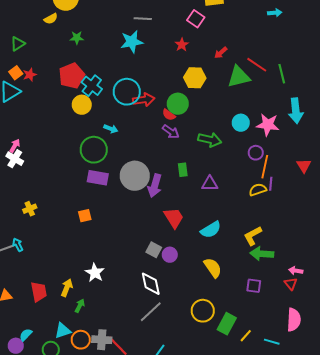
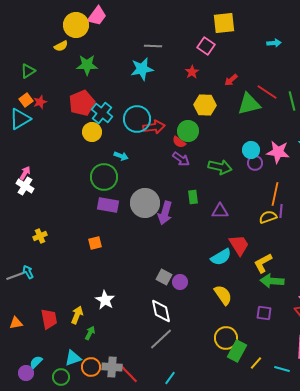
cyan arrow: (275, 13) -> (274, 43), moved
green star: (77, 38) -> (87, 65), size x1.5
purple circle: (256, 153) -> (255, 163), moved
red trapezoid: (174, 218) -> (239, 245), moved
yellow circle: (203, 311) -> (226, 338), moved

